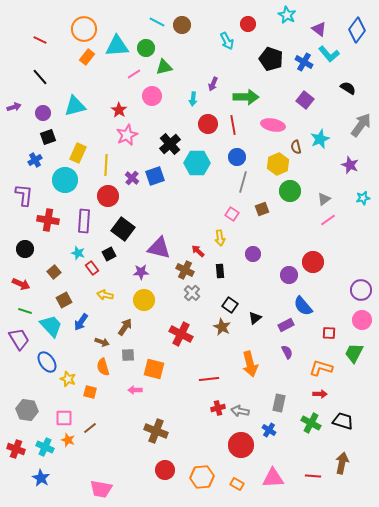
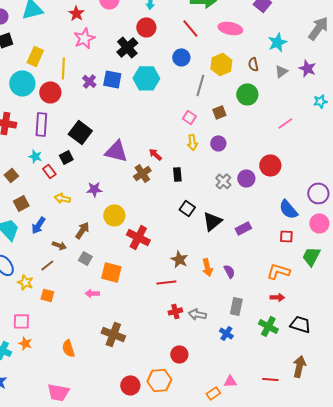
red circle: (208, 124) -> (146, 27), moved
red line: (233, 125) -> (190, 28), turned -30
brown semicircle: (296, 147) -> (253, 64), moved
blue circle: (237, 157) -> (181, 57), moved
cyan hexagon: (197, 163) -> (146, 78), moved
yellow hexagon: (278, 164) -> (221, 64), moved
blue square: (155, 176) -> (112, 79), turned 30
red circle: (108, 196) -> (50, 92), moved
gray triangle: (324, 199) -> (281, 71), moved
yellow arrow: (220, 238) -> (192, 142), moved
purple circle: (253, 254) -> (218, 143), moved
brown cross: (185, 270) -> (142, 173), turned 30
purple star: (141, 272) -> (94, 189), moved
gray cross: (192, 293) -> (223, 181), moved
yellow circle: (144, 300) -> (114, 215), moved
blue semicircle: (303, 306) -> (288, 209), moved
black triangle: (255, 318) -> (212, 221), size x1.5
brown star: (222, 327) -> (179, 259), moved
purple semicircle: (287, 352) -> (229, 271), moved
gray square: (128, 355) -> (85, 258), turned 32
orange arrow: (250, 364) -> (207, 267), size x0.7
orange semicircle: (103, 367) -> (68, 348), moved
brown line: (90, 428) -> (47, 265), moved
red circle: (241, 445) -> (179, 354), moved, size x0.7
red circle: (165, 470) -> (130, 385), moved
pink triangle: (273, 478) -> (230, 381), size x0.6
orange rectangle: (237, 484) -> (213, 393), moved, turned -64

